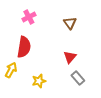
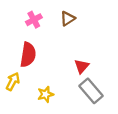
brown triangle: (70, 23) -> (68, 18), moved, turned 32
gray rectangle: (78, 78) -> (91, 91), size x1.5

